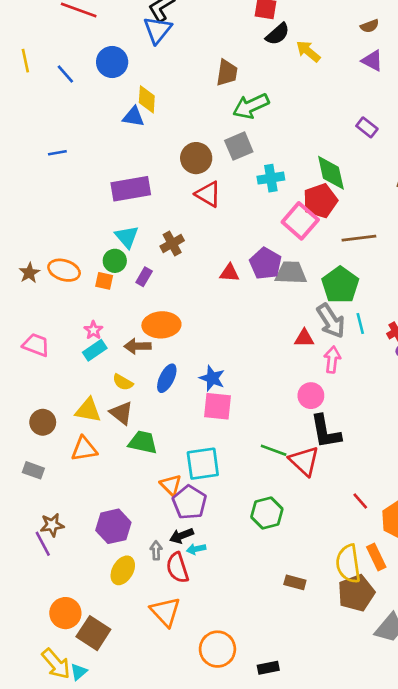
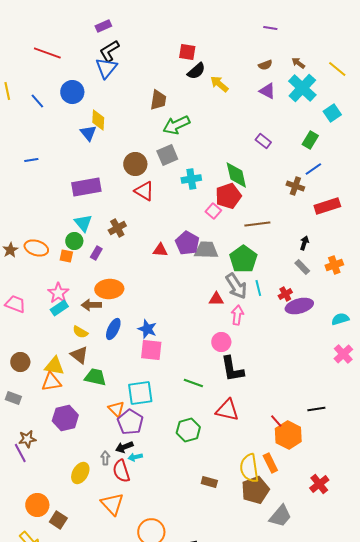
blue triangle: (133, 117) -> (88, 133), turned 42
pink square: (300, 221) -> (213, 211), size x0.6
pink star: (93, 330) -> (58, 293), size x1.5
yellow triangle: (88, 410) -> (54, 366), moved
red triangle: (304, 461) -> (227, 410), moved, turned -30
red line: (360, 501) -> (276, 421), moved
purple hexagon: (113, 526) -> (65, 418), moved
brown square: (93, 633) -> (58, 520), size x0.7

